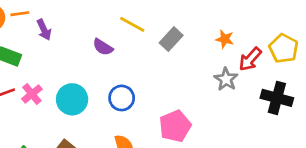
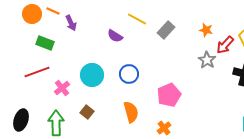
orange line: (20, 14) -> (53, 11), turned 32
pink cross: (32, 94) -> (62, 88), moved

